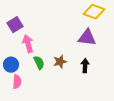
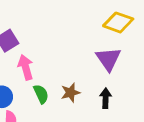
purple triangle: (87, 38) -> (108, 59), turned 48

